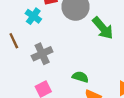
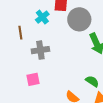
green semicircle: (80, 77) -> (92, 81), moved

